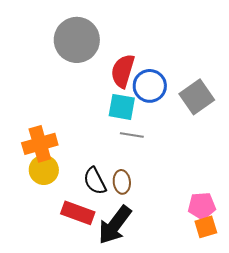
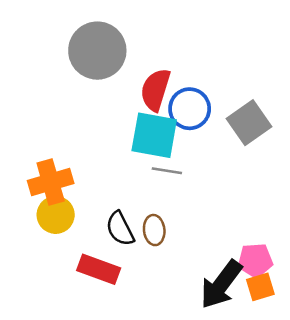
cyan square: (122, 107) -> (154, 135), size x1.4
black arrow: (115, 225) -> (221, 284), moved

